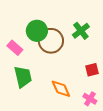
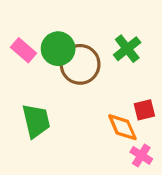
pink rectangle: (15, 48) -> (24, 50), moved
orange diamond: (61, 89) -> (122, 127), moved

